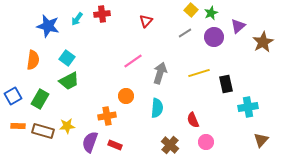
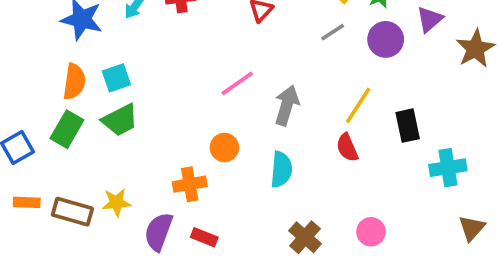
cyan square: (67, 58) -> (116, 78), turned 35
orange semicircle: (33, 60) -> (74, 82), moved
yellow line: (199, 73) -> (358, 105), turned -40
green rectangle: (40, 99) -> (67, 129), moved
red semicircle: (193, 120) -> (347, 147), moved

